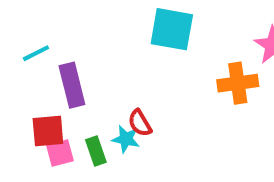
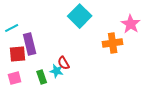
cyan square: (172, 29) -> (80, 16), turned 35
red square: (48, 131) -> (18, 54), moved
pink square: (60, 153) -> (15, 78), moved

